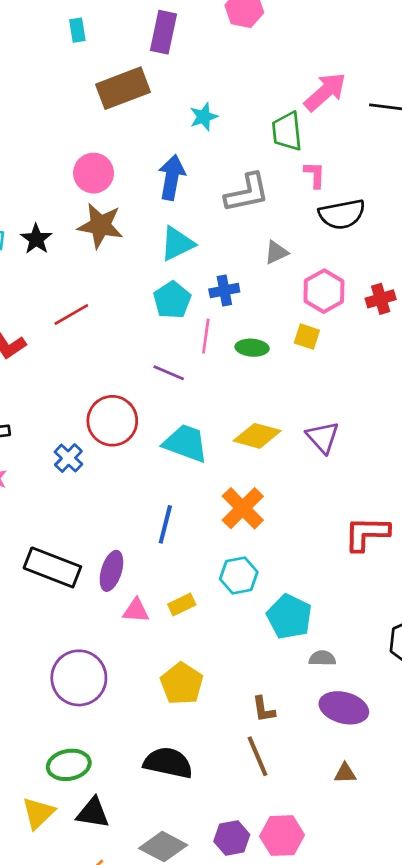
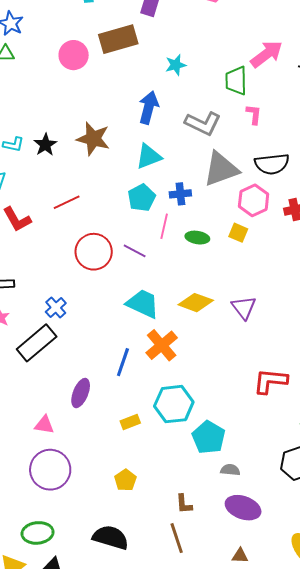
pink circle: (94, 173) -> (74, 55), moved
gray L-shape: (247, 193) -> (203, 123), turned 33
black semicircle: (342, 214) -> (272, 164), moved
gray triangle: (276, 252) -> (221, 169), size x2.0
red circle: (112, 421) -> (94, 252), moved
orange cross: (243, 508) -> (162, 345), moved
black rectangle: (52, 567) -> (37, 343), moved, turned -66
cyan hexagon: (239, 575) -> (174, 404), size x1.4
pink triangle: (136, 611) -> (44, 425), moved
yellow pentagon: (182, 684) -> (125, 480), size x0.7

